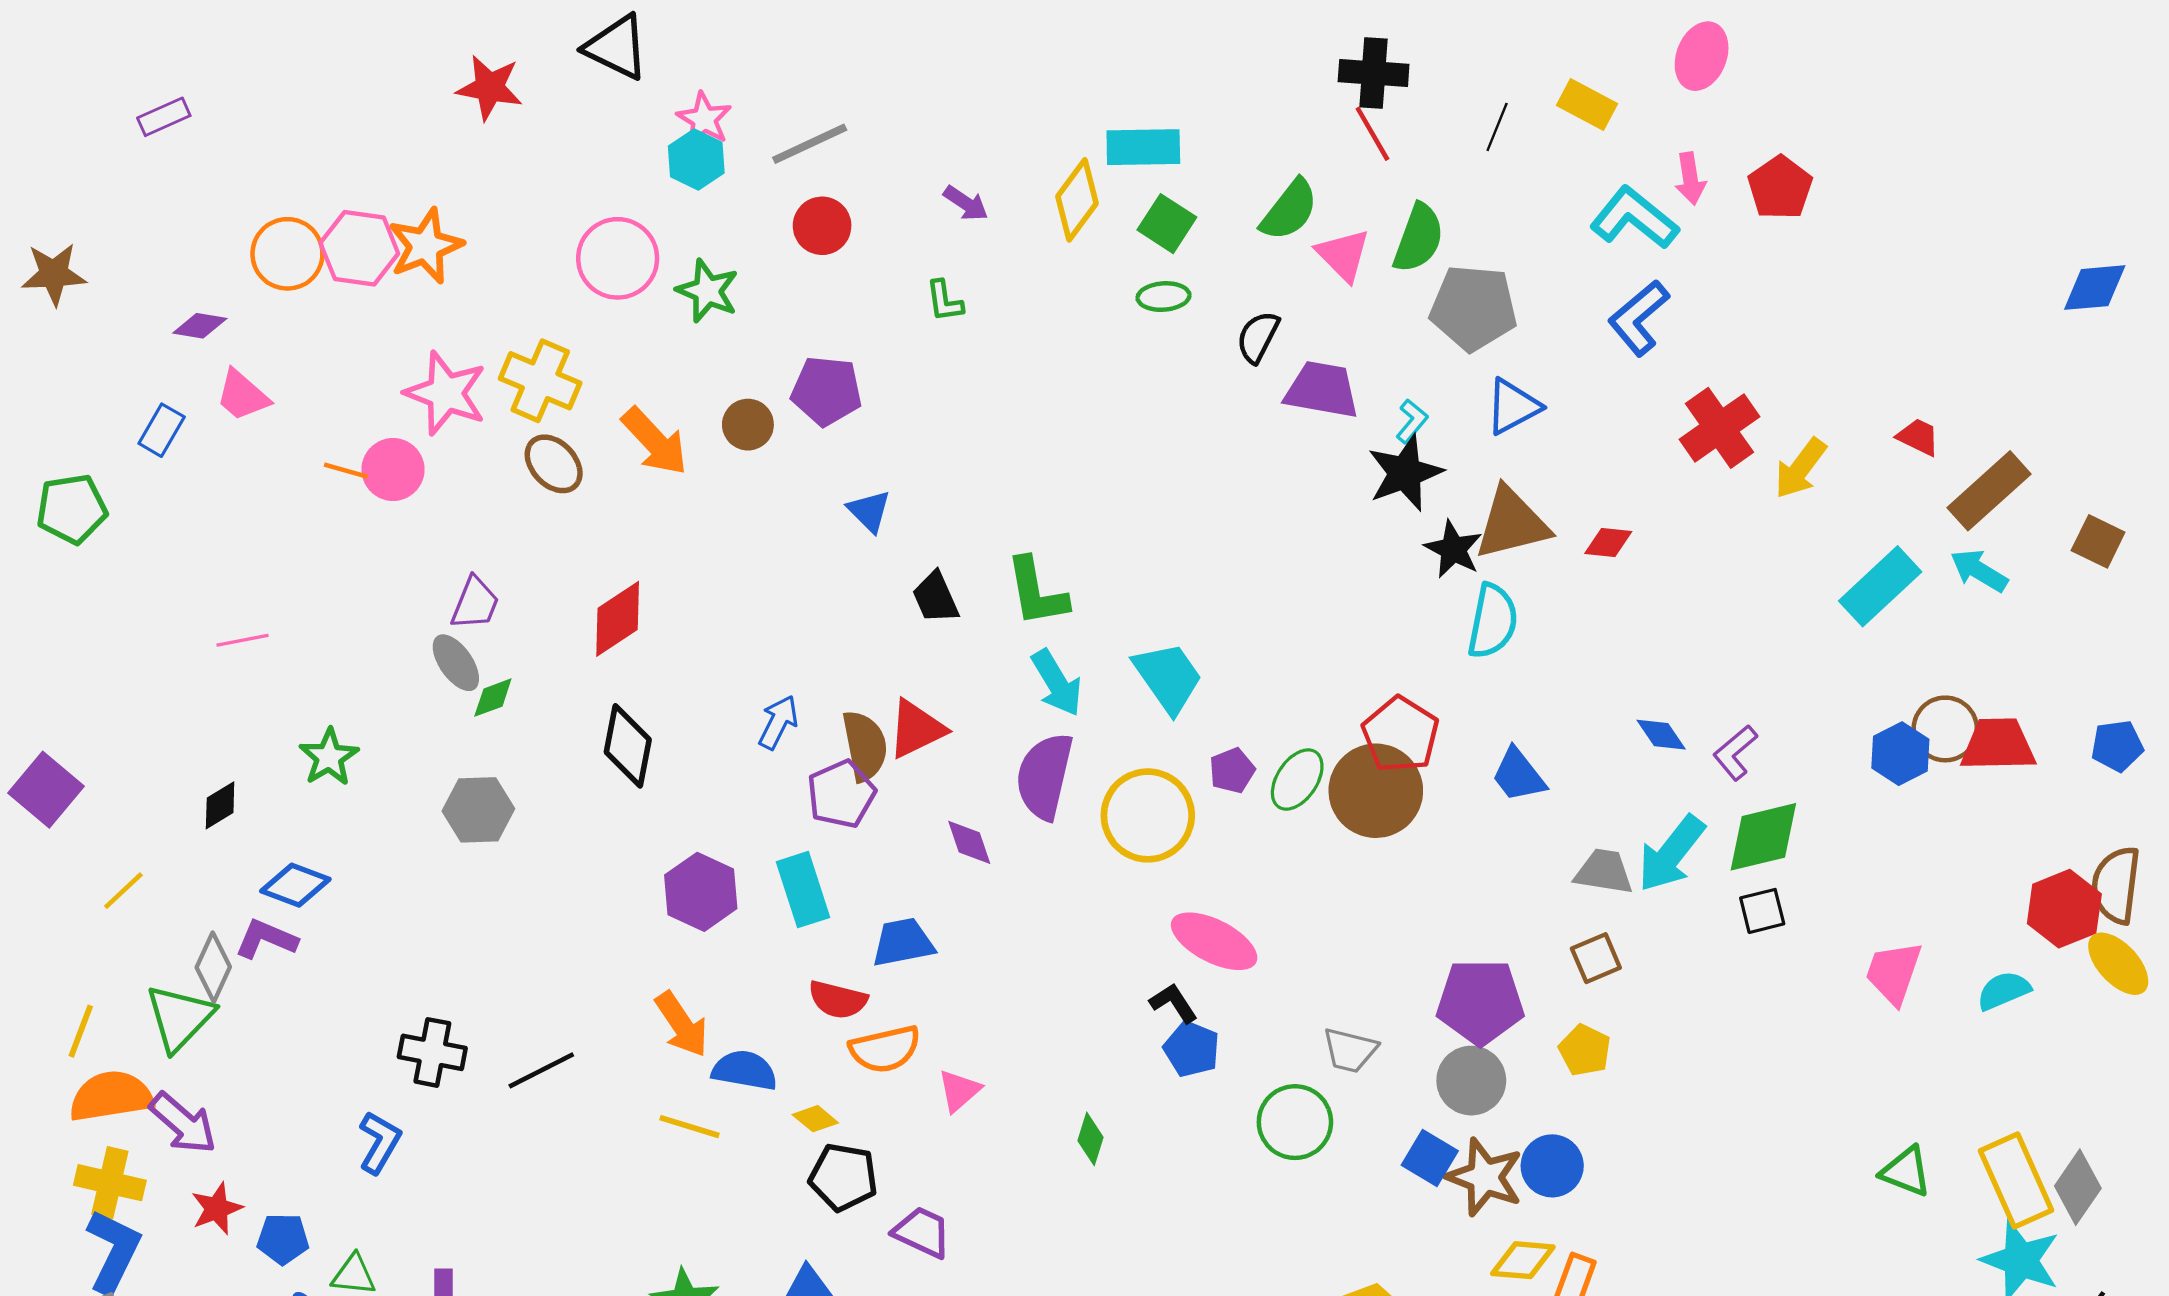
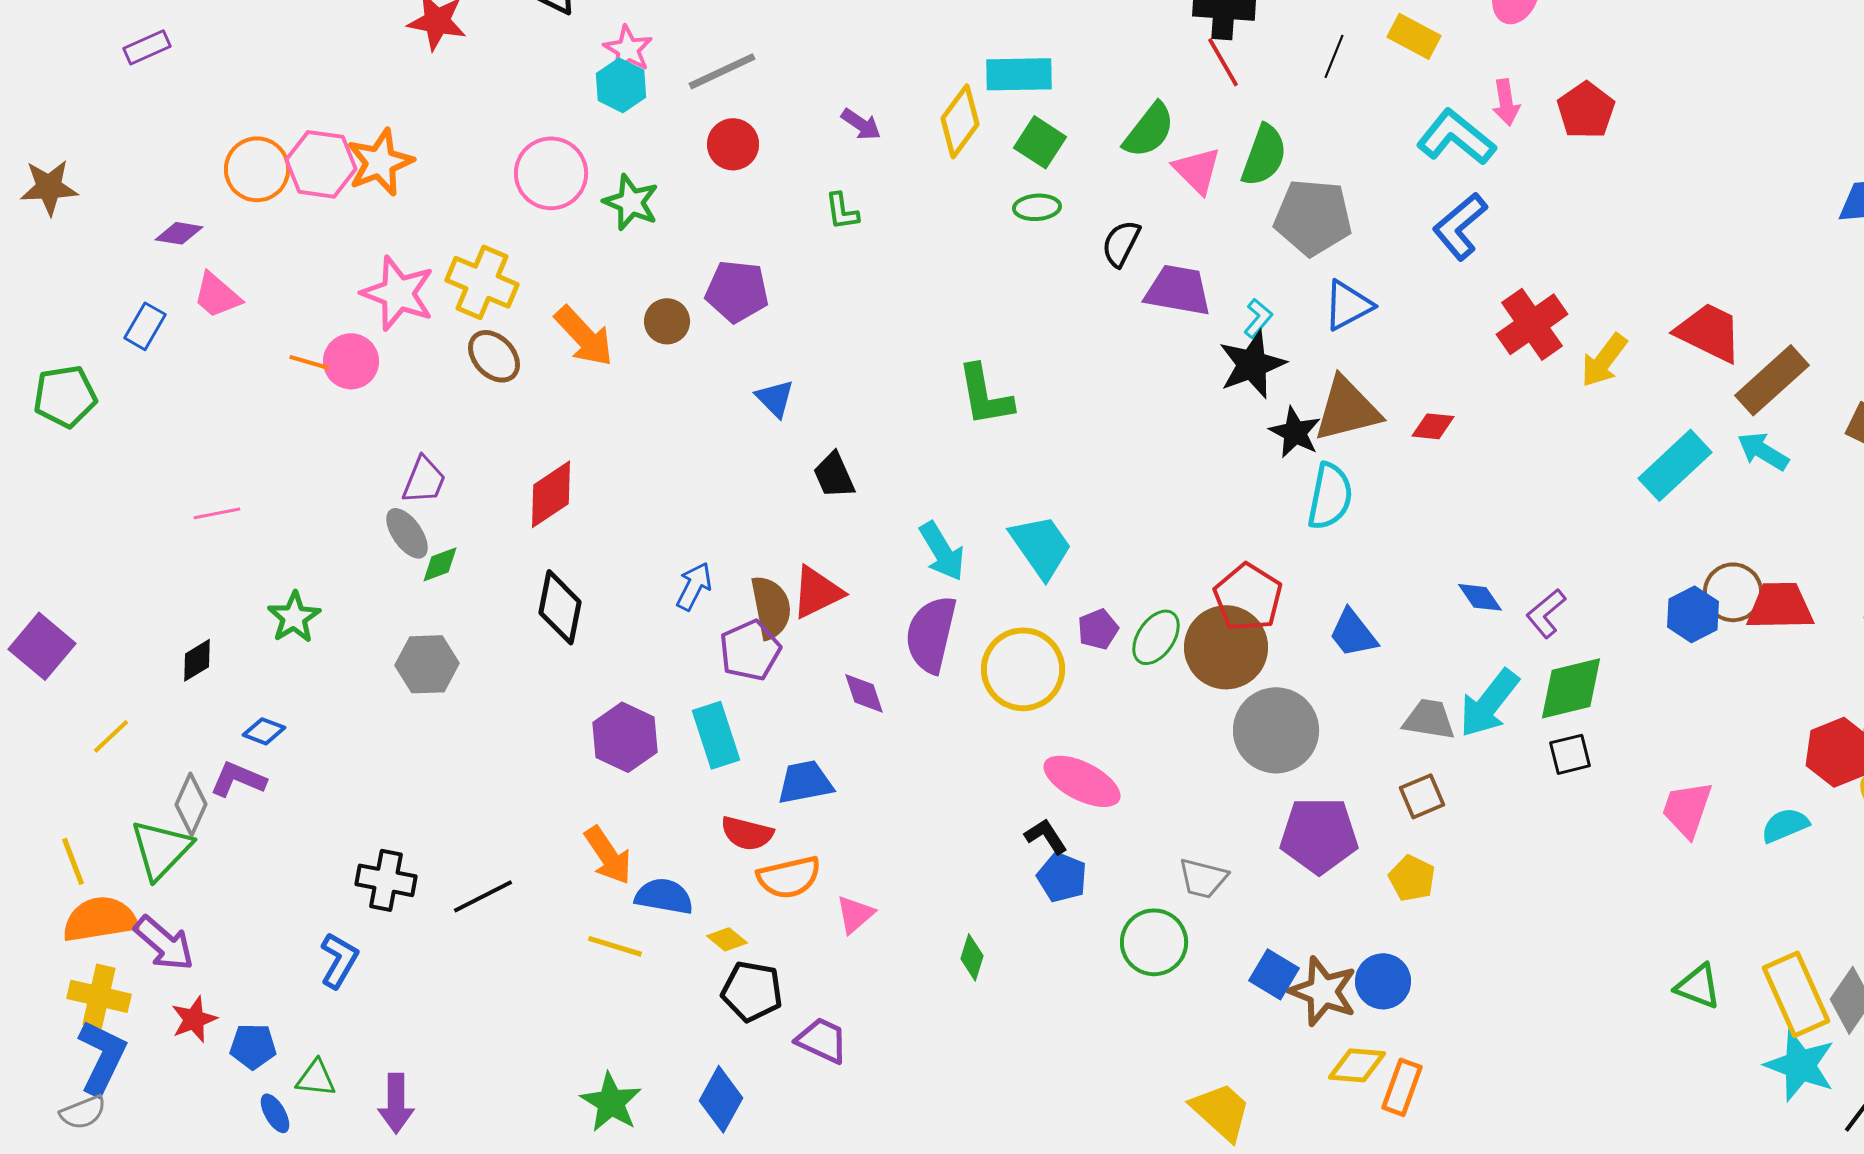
red trapezoid: (1918, 437) -> (1709, 332), size x1.8
green L-shape: (1037, 592) -> (985, 395), moved
blue diamond: (295, 885) -> (264, 731), size x0.7
yellow line: (81, 1031) -> (73, 861), turned -42
gray circle: (1471, 1081) -> (1276, 730), moved, size x1.4

